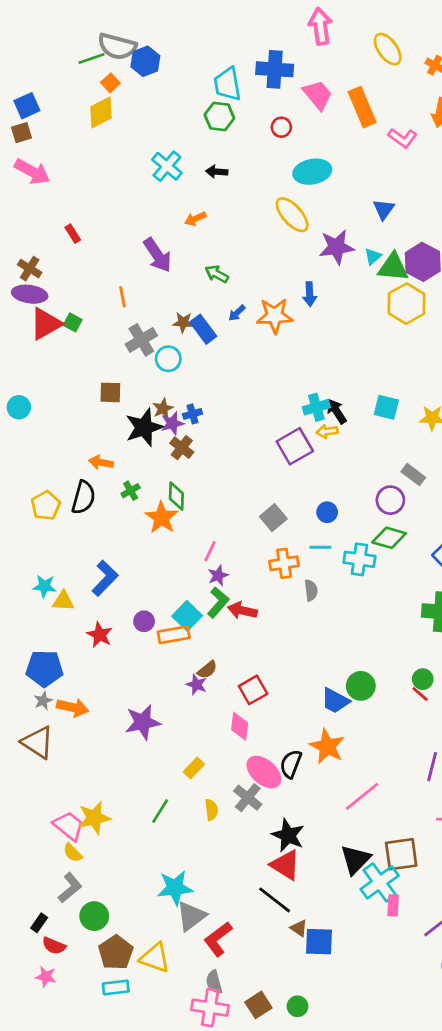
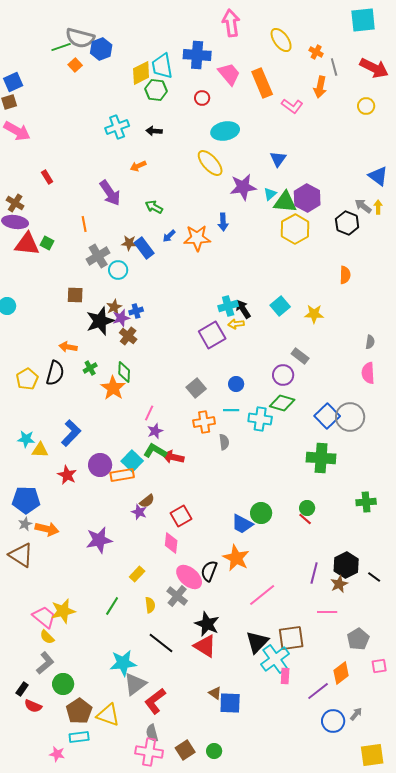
yellow diamond: (101, 112) -> (141, 73), moved
cyan cross: (167, 166) -> (117, 127), turned 30
red triangle: (46, 324) -> (27, 244), turned 36
cyan square: (386, 407) -> (280, 306), turned 36
green L-shape: (218, 602) -> (155, 451), turned -100
purple circle: (144, 621) -> (100, 465), size x1.5
black line: (275, 900) -> (161, 643), moved
pink star: (46, 977) -> (57, 754), moved

